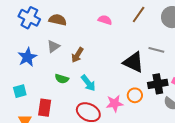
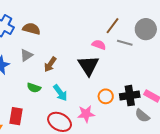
pink semicircle: (105, 20) -> (99, 45), moved
gray line: (156, 50) -> (125, 43), moved
black triangle: (133, 62) -> (88, 66), moved, turned 30
orange circle: (135, 95) -> (106, 96), moved

